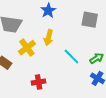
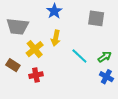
red cross: (39, 82) -> (36, 75), moved

